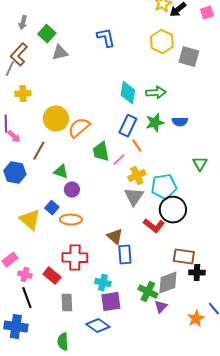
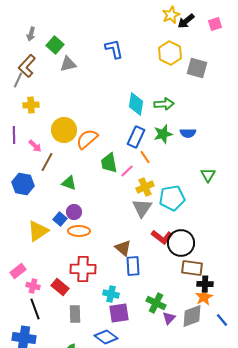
pink arrow: (14, 137) -> (35, 146), moved
purple circle: (72, 190) -> (74, 212), moved
black circle: (173, 210) -> (181, 243), moved
yellow triangle: (30, 220) -> (38, 231), turned 45
gray diamond: (168, 283) -> (192, 316), moved
orange star: (196, 319) -> (204, 297), moved

